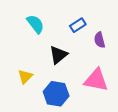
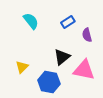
black triangle: (58, 55) -> (62, 57), moved

